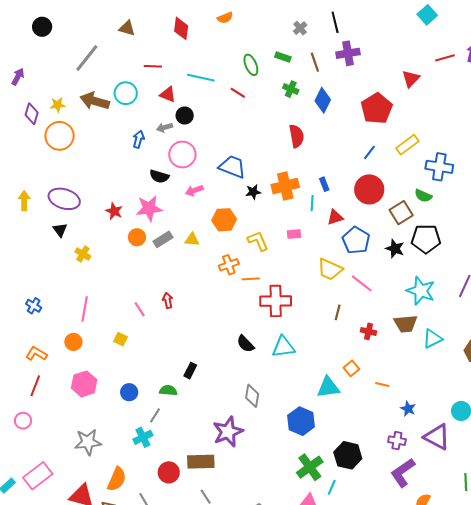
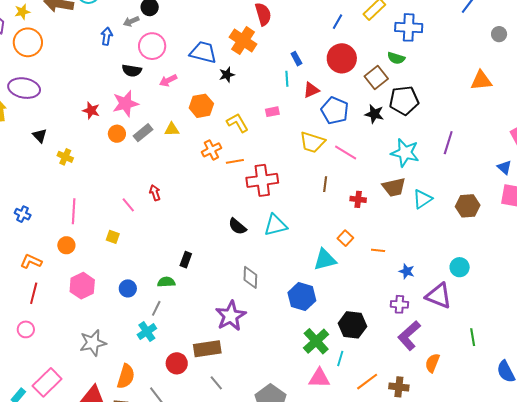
orange cross: (285, 186) -> (243, 41), moved, turned -36
purple ellipse: (64, 199) -> (24, 88), moved

